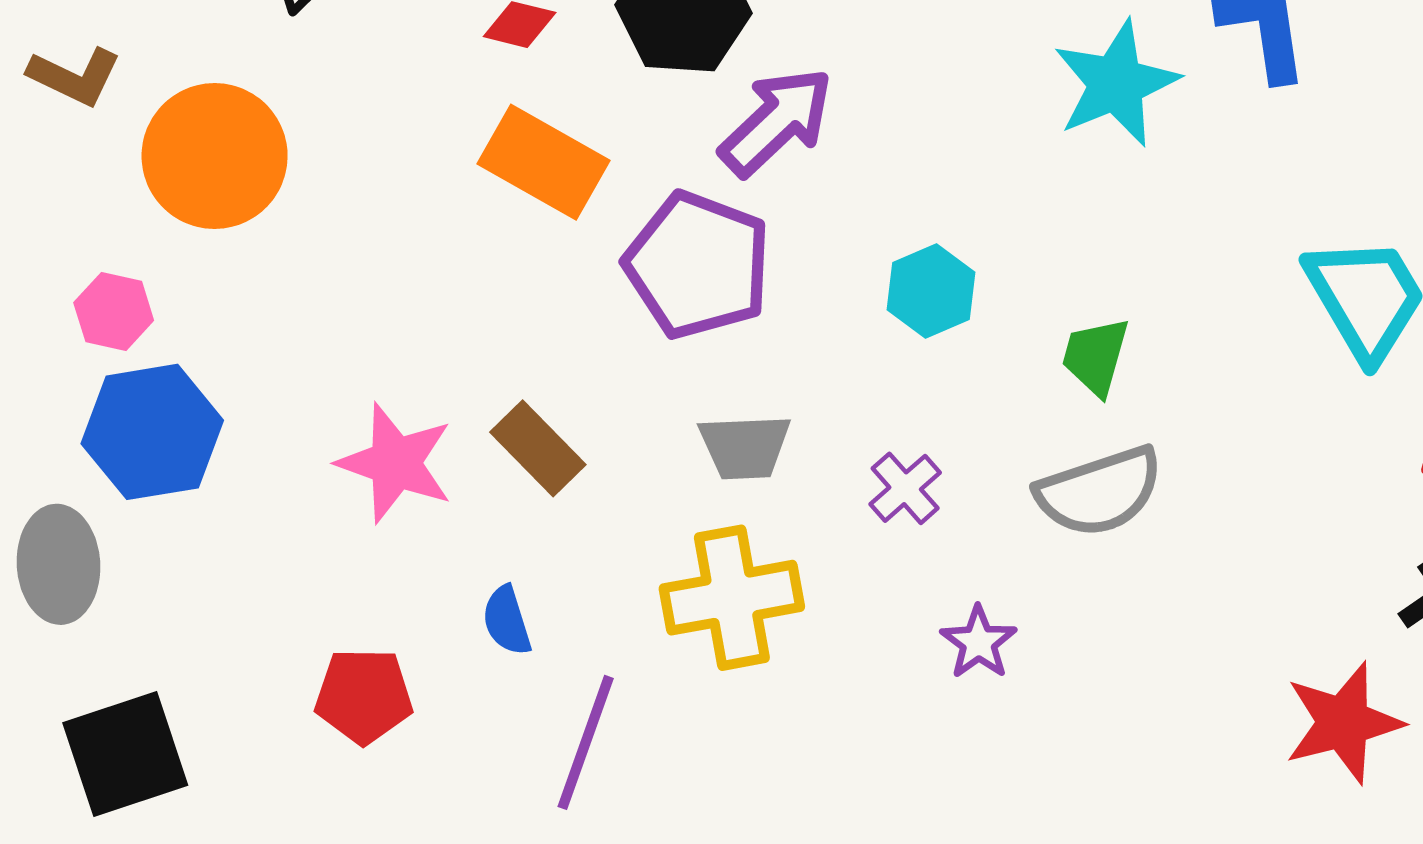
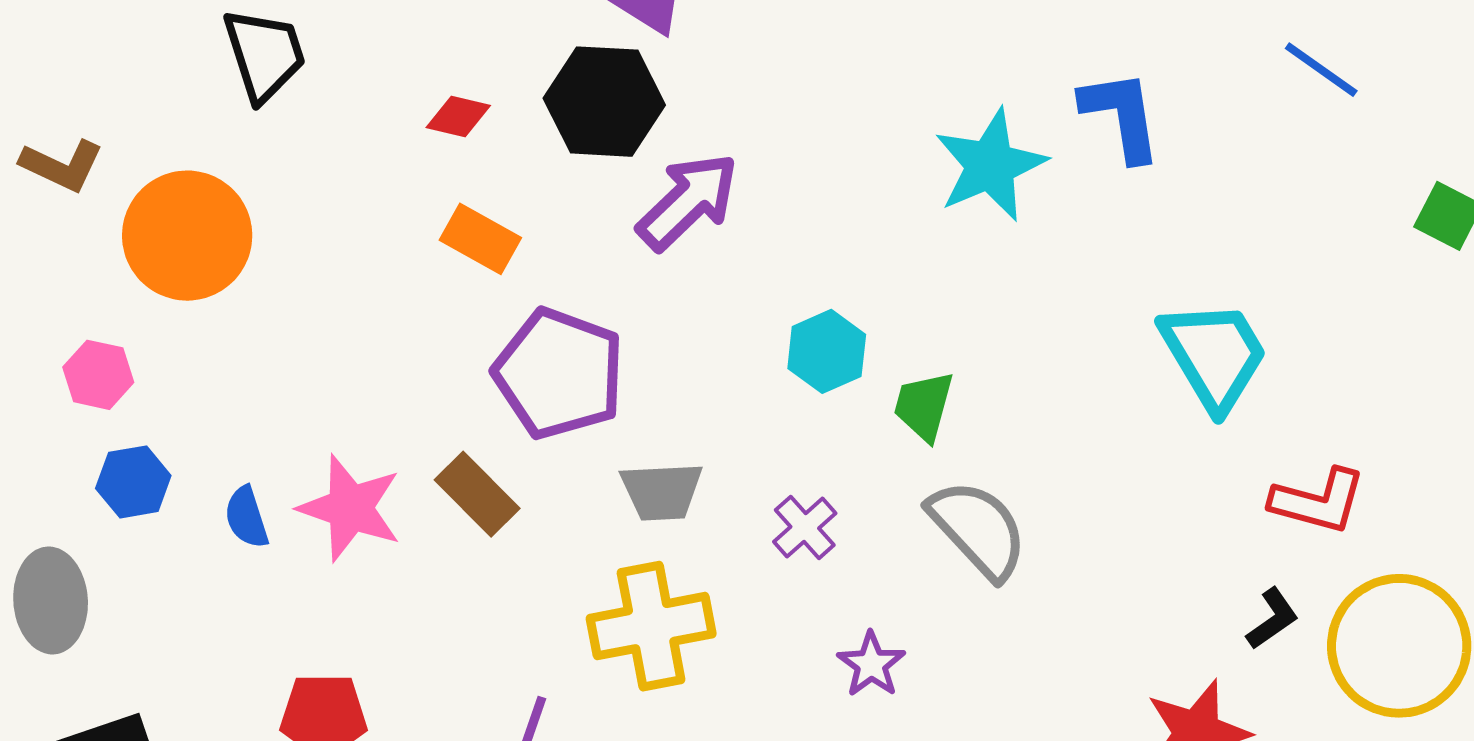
orange rectangle: (543, 162) -> (480, 239), size x0.7
purple pentagon: (698, 265) -> (559, 374), moved
green trapezoid: (1095, 356) -> (924, 406), moved
blue hexagon: (152, 432) -> (133, 482), size x0.6
gray semicircle: (1099, 492) -> (978, 529), turned -114
blue semicircle: (507, 621) -> (247, 517), moved

